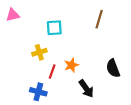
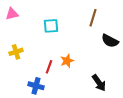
yellow cross: (39, 52) -> (16, 52), moved
black semicircle: (113, 68) -> (110, 41), moved, turned -42
black arrow: (86, 89) -> (99, 83), moved

